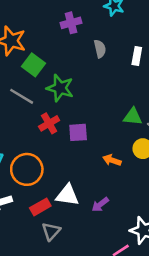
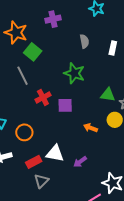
purple cross: (71, 23) -> (53, 19), moved
green star: (60, 88) -> (74, 73), moved
gray line: (22, 96) -> (23, 76), turned 30
orange circle: (27, 169) -> (24, 132), size x0.7

